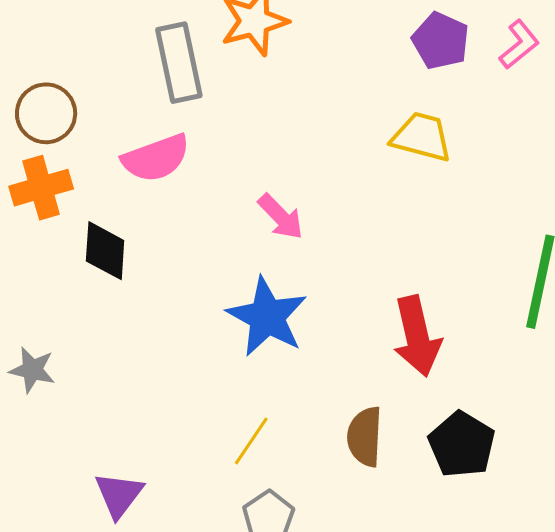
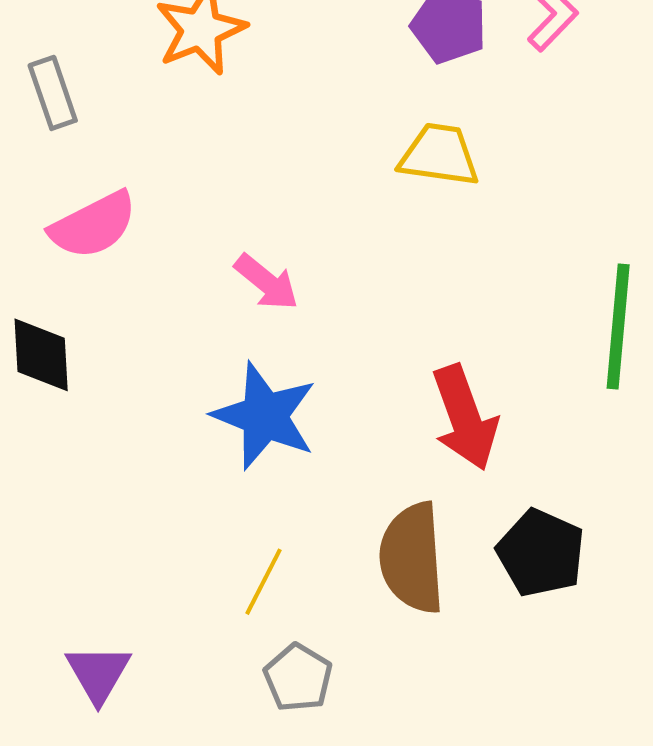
gray rectangle: (179, 63) -> (53, 93), moved, size x0.7
brown semicircle: (365, 437) -> (412, 558), size x1.4

